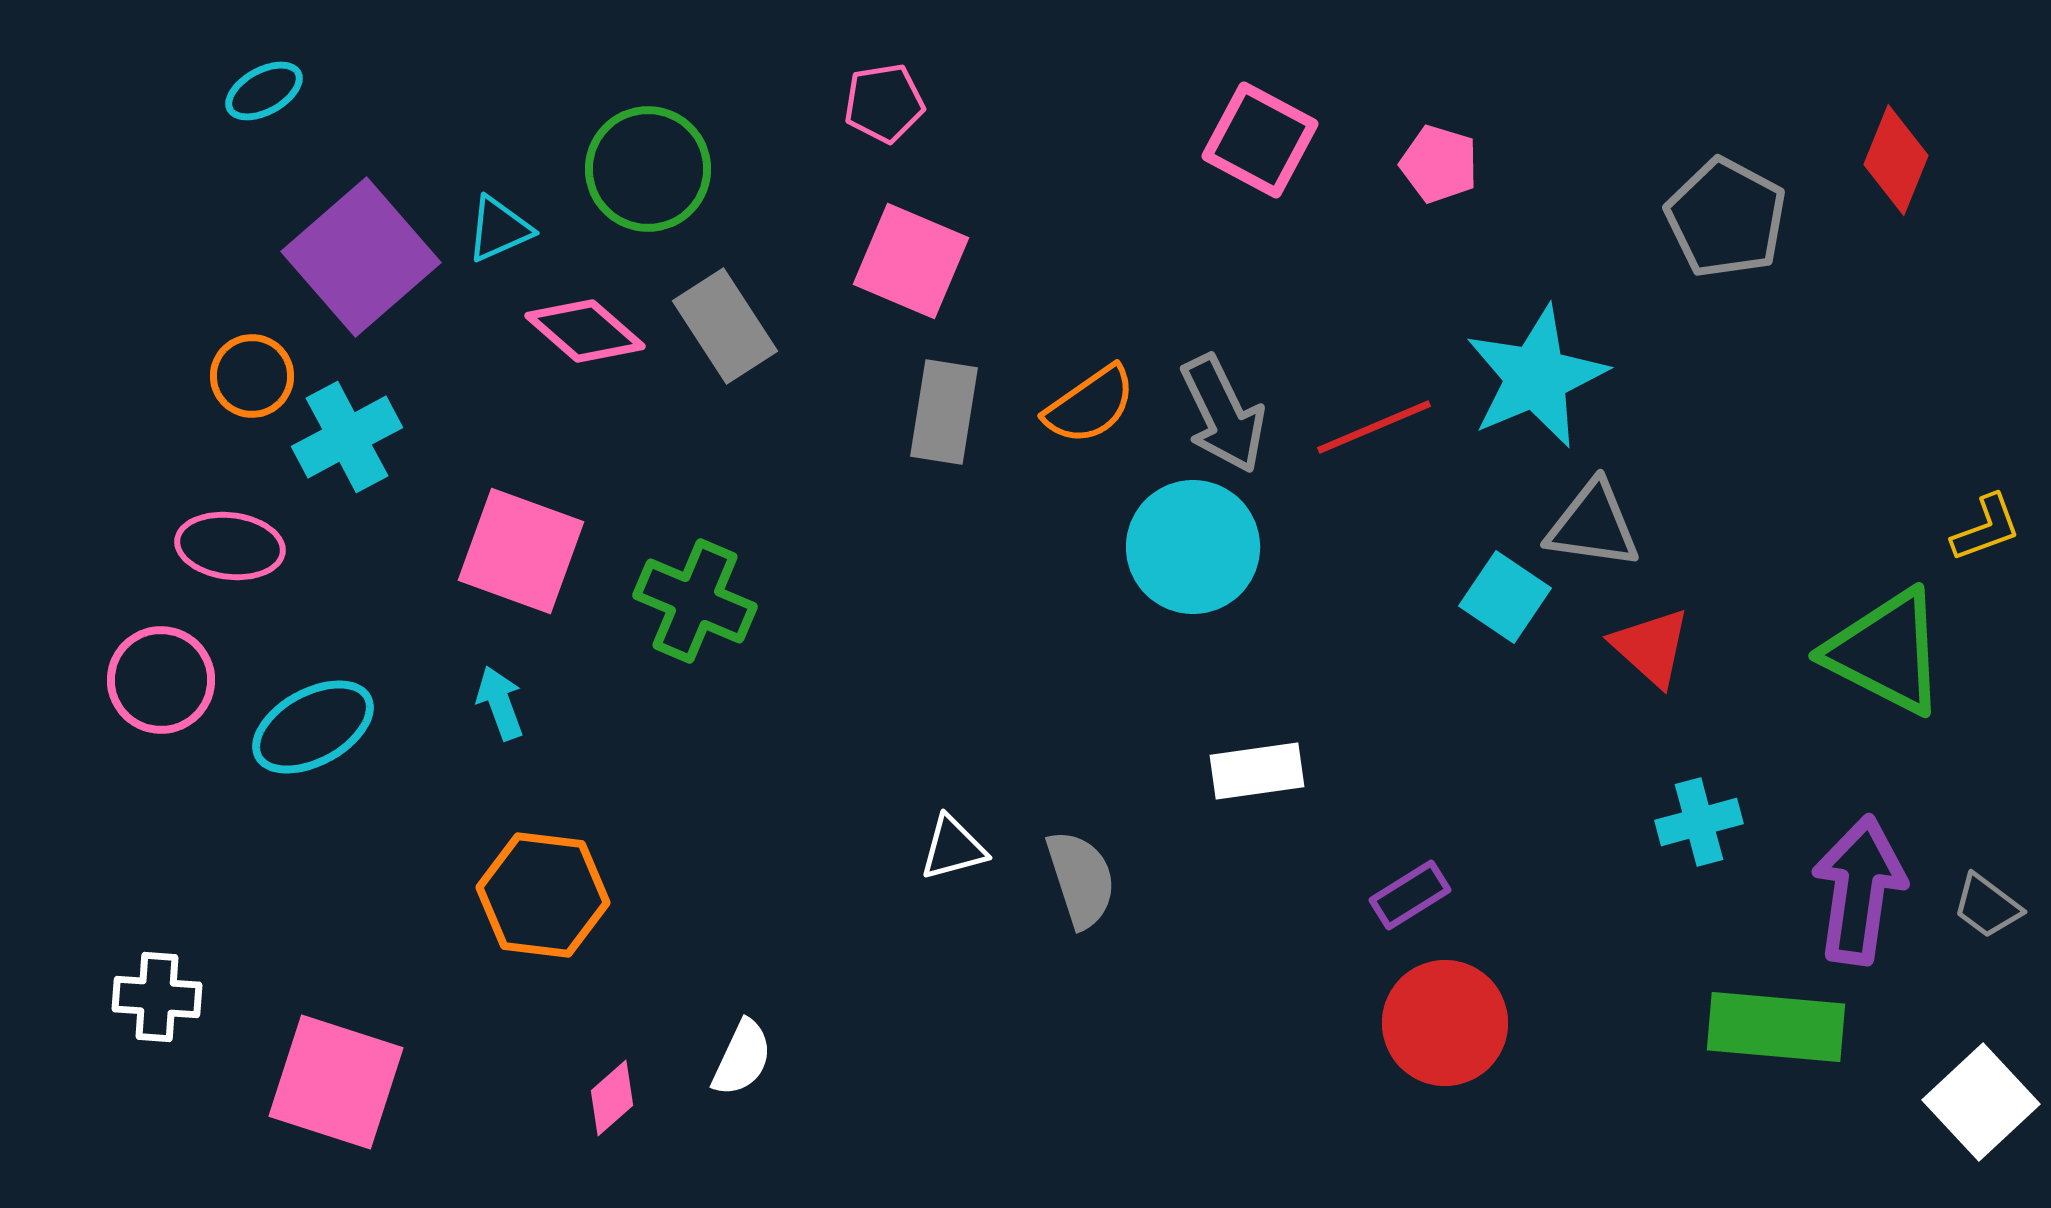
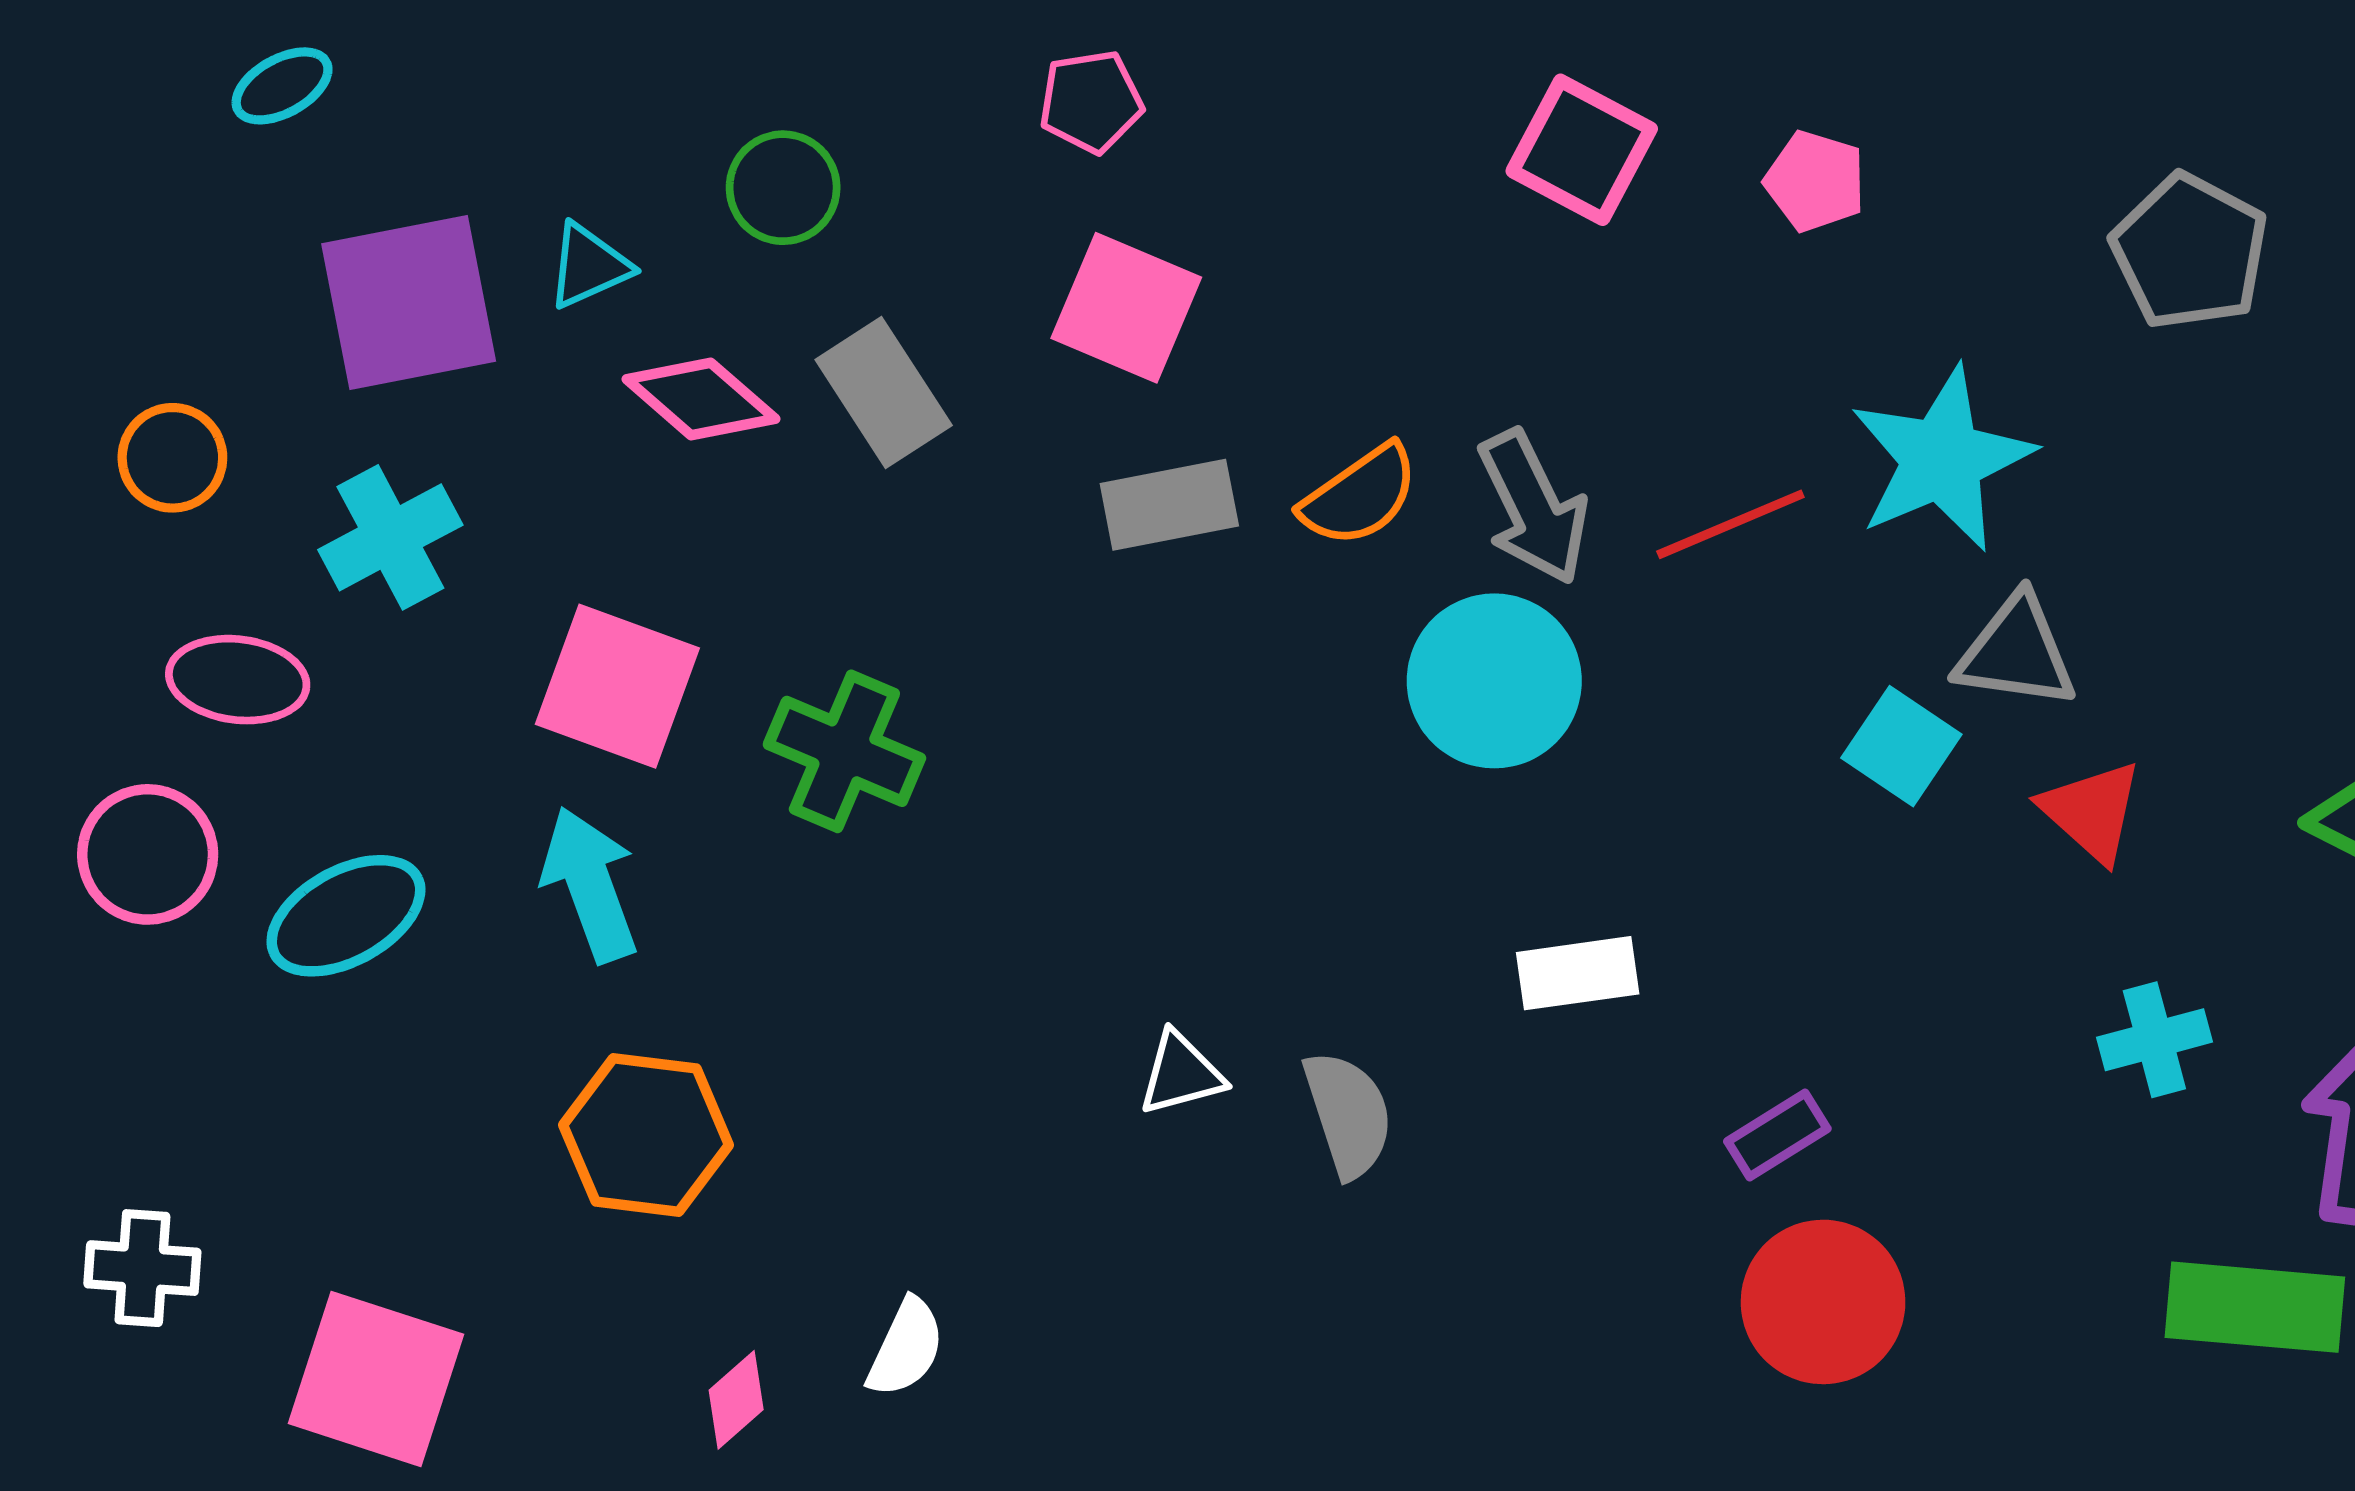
green circle: (648, 169) -> (783, 188), size x0.7
purple square: (361, 257) -> (409, 303), turned 30
orange circle: (252, 376) -> (172, 458), moved
gray rectangle: (944, 412) -> (1169, 505), turned 70
cyan arrow: (500, 703) -> (590, 884), size x1.6

